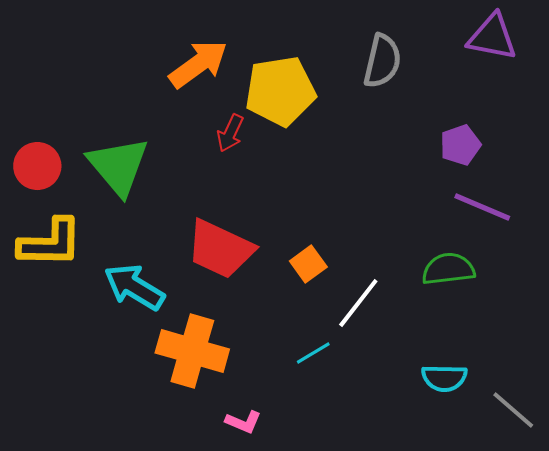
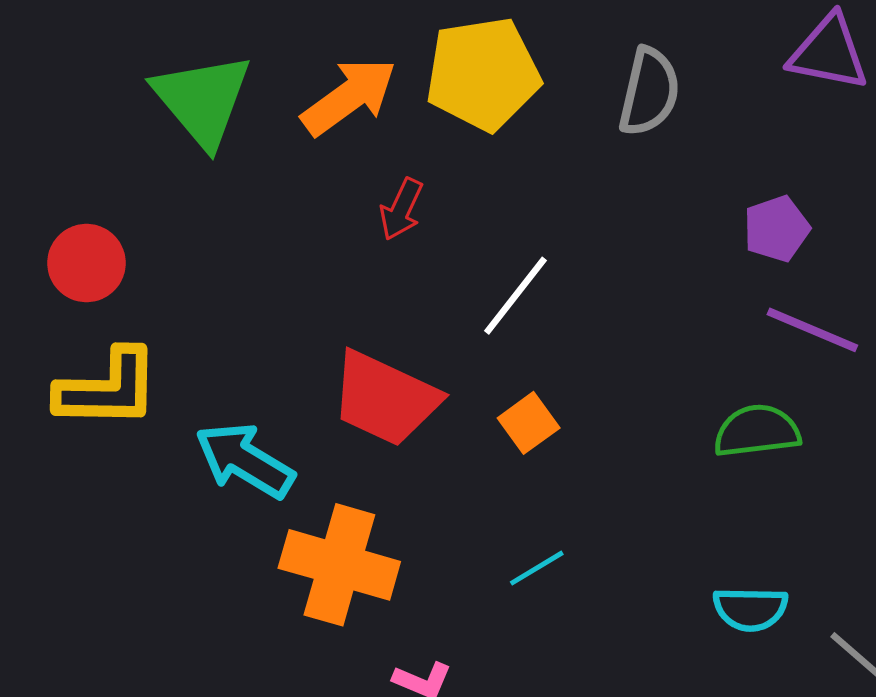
yellow pentagon: (280, 91) -> (483, 74), moved
green triangle: (118, 166) -> (202, 100), moved
white line: (358, 303) -> (515, 296), moved

